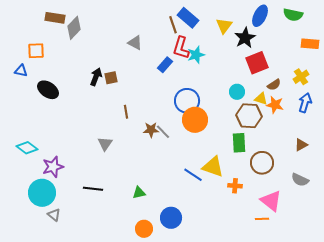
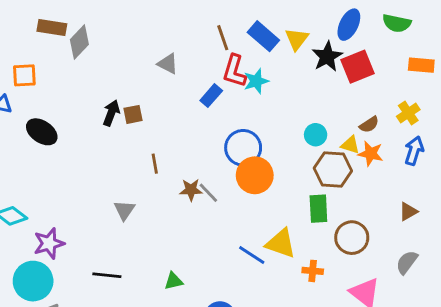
blue rectangle: (188, 18) -> (263, 36), moved
red square: (257, 63) -> (358, 67), moved
gray semicircle: (300, 180) -> (407, 262), turned 102

